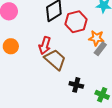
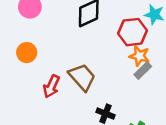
red hexagon: (76, 22) -> (133, 32), moved
red arrow: (45, 45) -> (52, 86), moved

